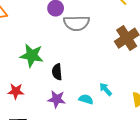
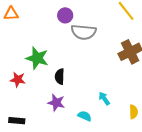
red star: (16, 91) -> (18, 80), moved
cyan semicircle: (86, 99) -> (85, 116), moved

